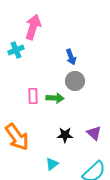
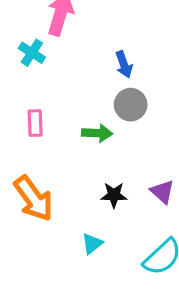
cyan cross: (16, 50) -> (32, 53), turned -35
pink rectangle: (33, 96) -> (35, 123), moved

